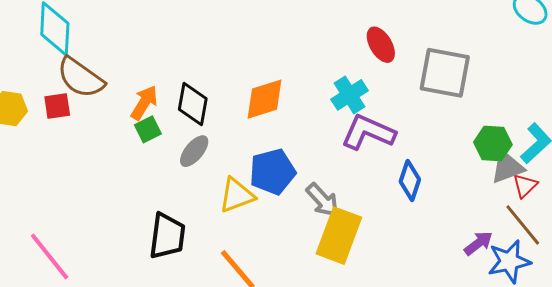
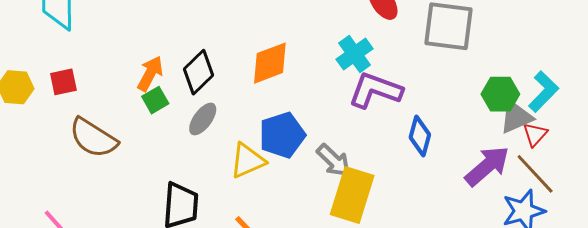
brown semicircle: (81, 78) -> (93, 138), moved
black diamond: (193, 104) -> (198, 72), turned 39
purple arrow: (478, 243) -> (487, 166), moved, size x1.6

